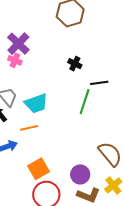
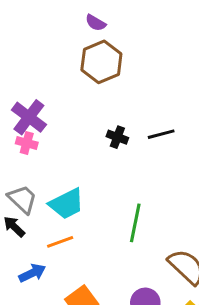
black line: (99, 83) -> (161, 134), moved
green line: (85, 102) -> (135, 223), moved

